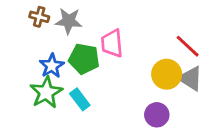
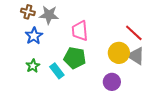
green pentagon: (84, 59) -> (75, 58), moved
blue star: (52, 66) -> (34, 36), moved
green star: (46, 92) -> (33, 66), size x0.6

